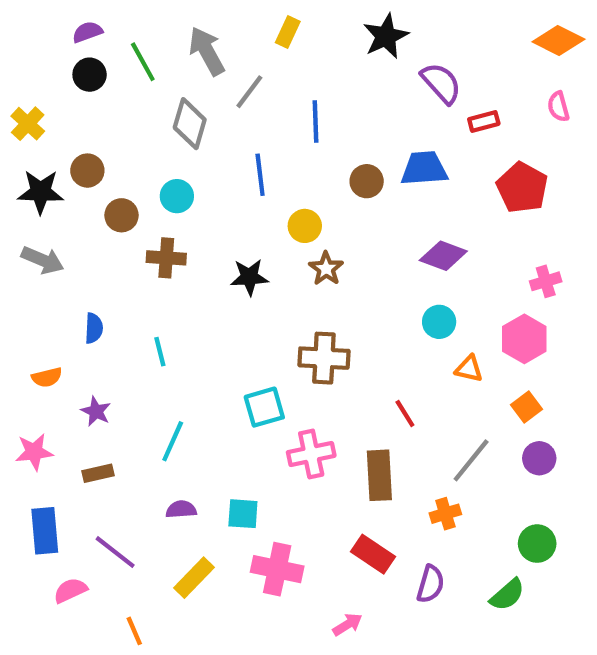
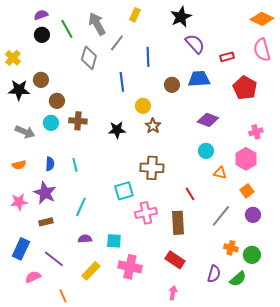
purple semicircle: (441, 83) -> (195, 44), moved
pink semicircle: (558, 107) -> (262, 50), size x1.6
cyan circle: (177, 196) -> (51, 123), moved
gray arrow: (43, 260) -> (25, 132), moved
blue semicircle: (94, 328) -> (50, 164), moved
orange semicircle: (47, 377) -> (19, 165), moved
purple star: (96, 411) -> (45, 193), size x1.6
pink star: (34, 452) -> (19, 202), moved
orange cross: (445, 514) -> (231, 248), moved, turned 32
blue rectangle: (45, 531) -> (21, 249), turned 30
purple semicircle: (431, 584) -> (214, 274), moved
pink arrow: (347, 625) -> (173, 293), moved, turned -48

